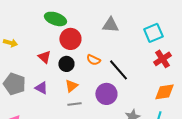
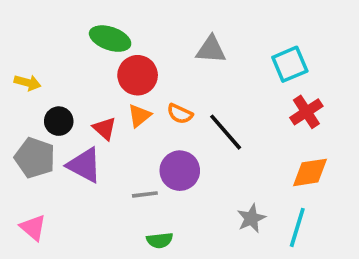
red triangle: (44, 57) -> (105, 128), moved
black circle: (66, 64) -> (59, 121), moved
orange triangle: (71, 86) -> (139, 116), moved
purple triangle: (41, 88) -> (84, 165), size x1.5
purple circle: (106, 94) -> (180, 171), moved

